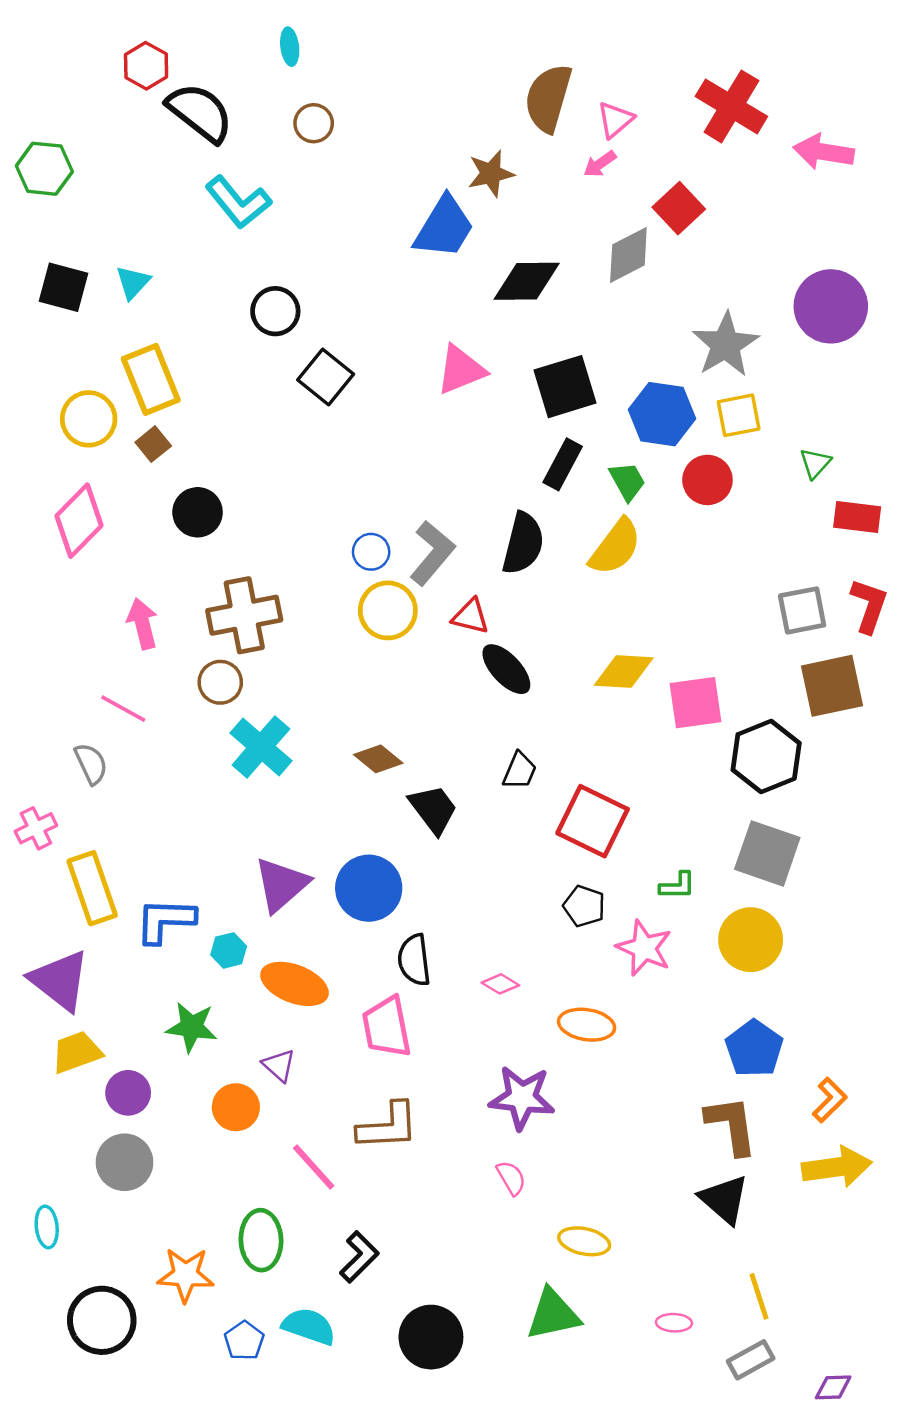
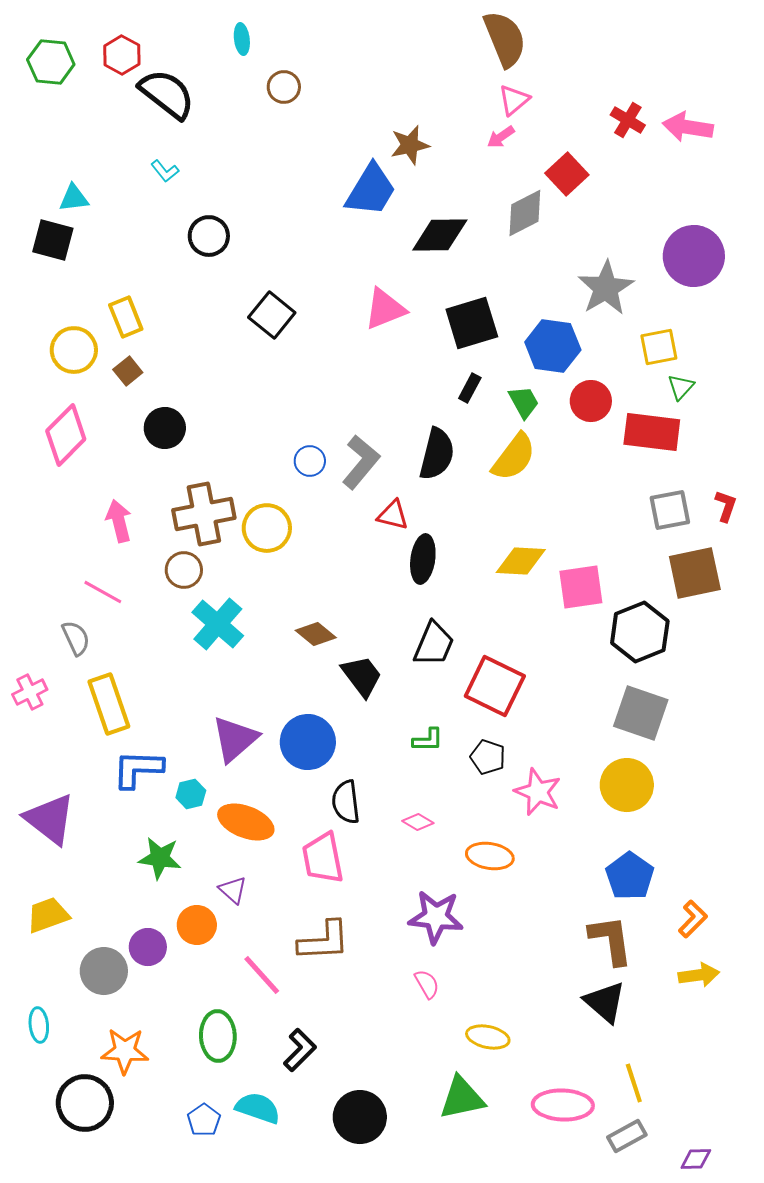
brown semicircle: (548, 98) -> (505, 39), moved, turned 142
red cross: (731, 106) -> (628, 120), moved, size x0.6
brown circle: (314, 123) -> (284, 87), moved
green hexagon: (44, 169) -> (51, 62), moved
cyan L-shape: (238, 202) -> (165, 171), moved, size x0.5
cyan triangle: (133, 282) -> (74, 198), moved, turned 40
black circle: (275, 311) -> (209, 236), moved
yellow rectangle: (151, 379) -> (126, 317), size x0.7
yellow square: (739, 415) -> (659, 347), moved
black rectangle: (563, 464) -> (470, 388), size x0.7
red rectangle: (857, 517) -> (652, 432), moved, size x1.4
red L-shape: (869, 606) -> (726, 506), size x0.7
yellow circle: (388, 610) -> (267, 528), moved
black ellipse: (506, 669) -> (423, 559), turned 51
black trapezoid: (520, 771) -> (434, 644), size x1.4
green L-shape: (678, 886) -> (428, 740), moved
yellow rectangle: (92, 888) -> (109, 704), moved
yellow trapezoid: (77, 1052) -> (48, 915), moved
purple circle: (128, 1093) -> (148, 947), moved
yellow arrow: (837, 1167) -> (699, 975), size x0.7
orange star: (186, 1275) -> (125, 1051), moved
pink ellipse: (674, 1323) -> (563, 1105), size x2.0

